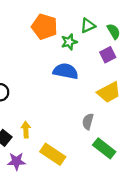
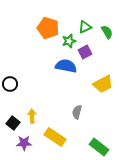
purple square: (108, 55) -> (85, 52), moved
gray semicircle: (88, 121) -> (77, 112), moved
green rectangle: (104, 148) -> (99, 147), moved

